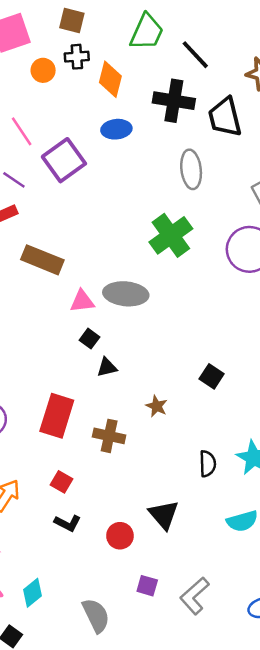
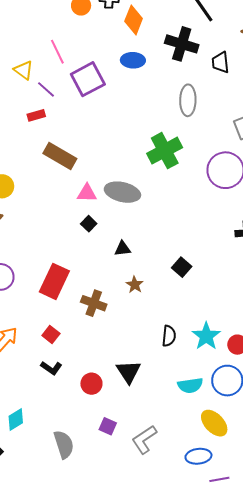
black trapezoid: (225, 117) -> (220, 62), size x0.7
black triangle: (107, 367) -> (123, 249), moved

